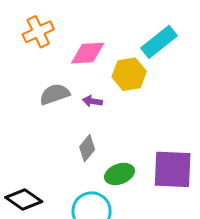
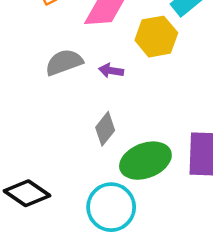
green ellipse: (119, 174) -> (145, 161), size x1.4

